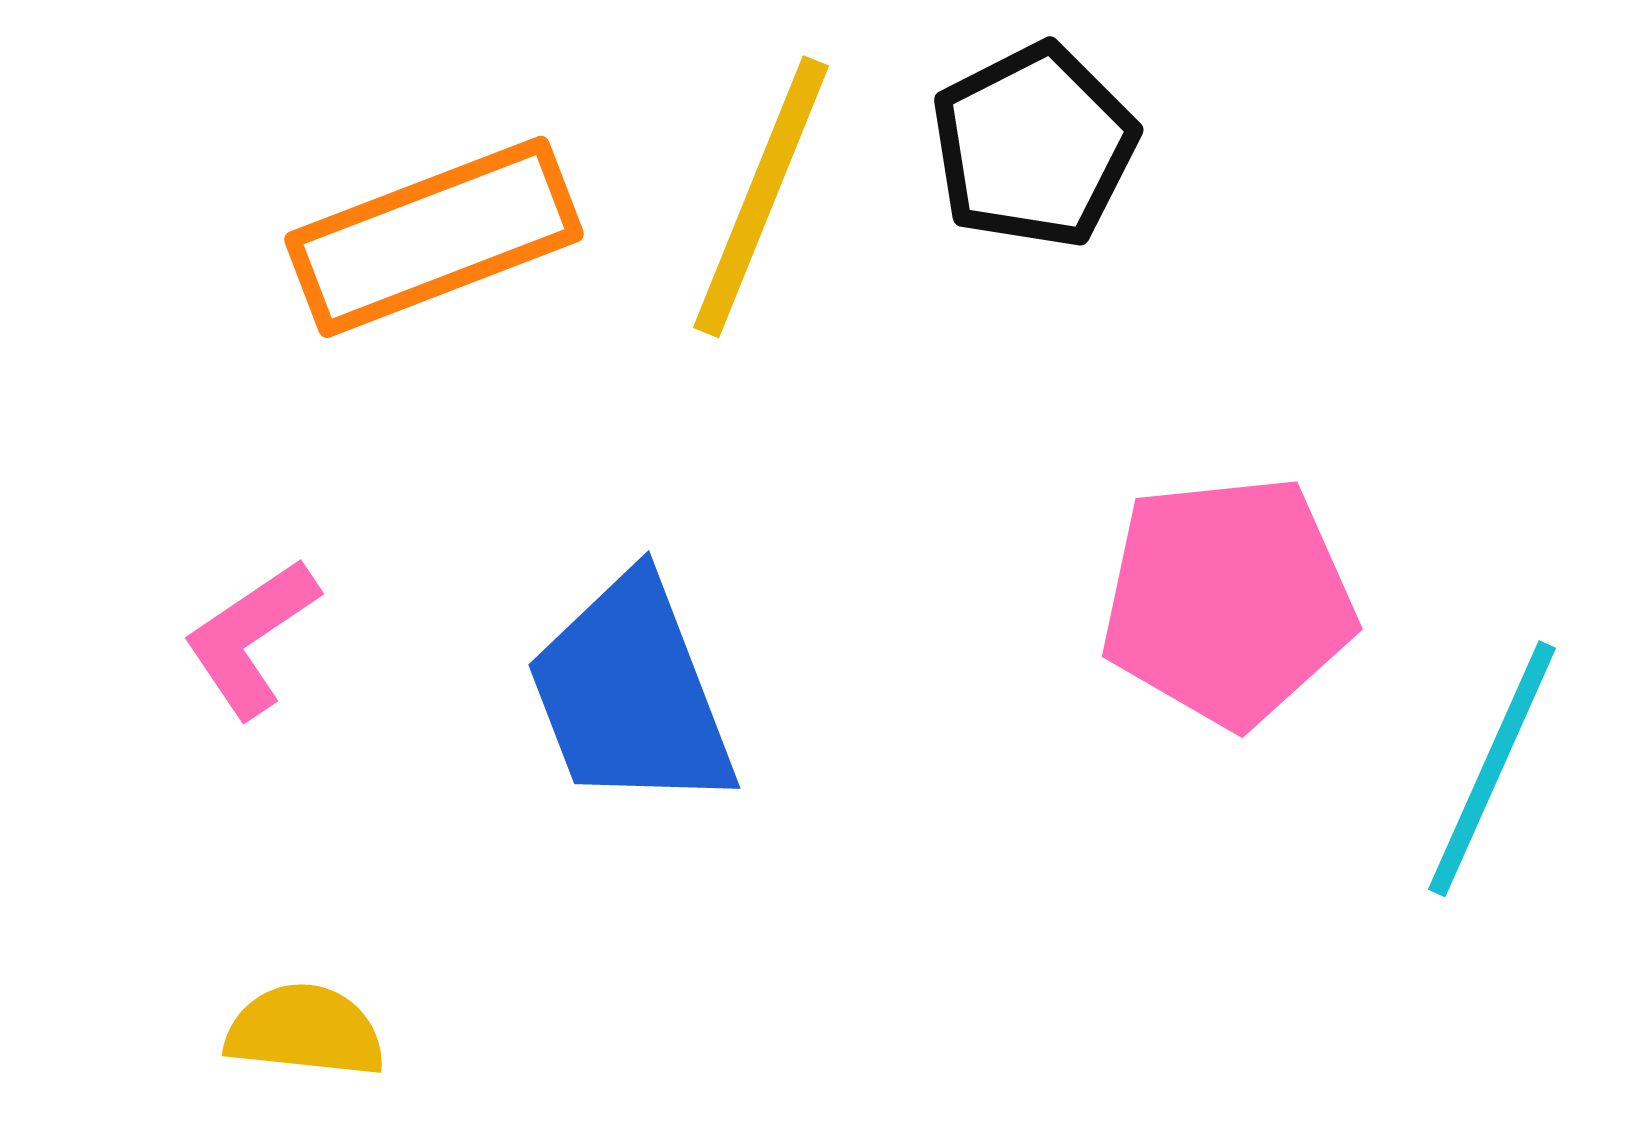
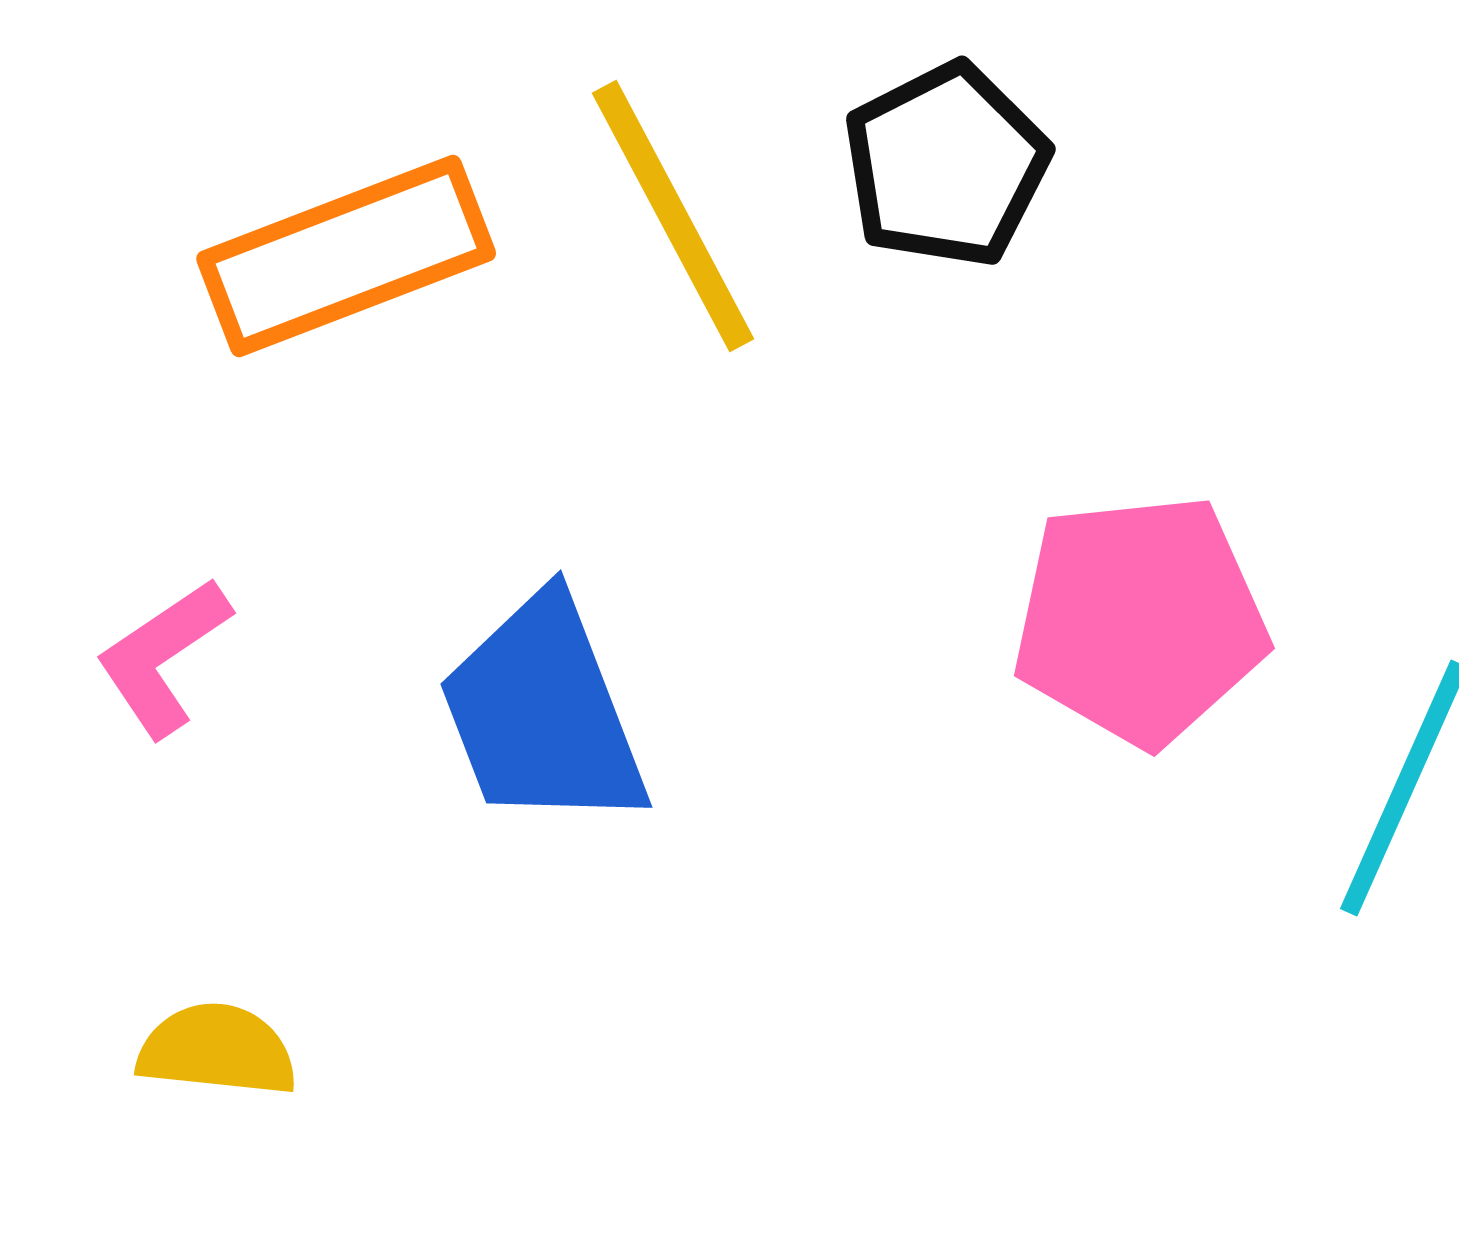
yellow line: (761, 197) -> (673, 216), turned -50

